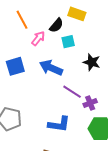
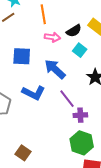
pink arrow: (38, 38) -> (52, 37), turned 42
cyan square: (68, 42) -> (80, 50), turned 32
blue L-shape: (59, 124) -> (34, 93), moved

